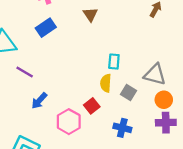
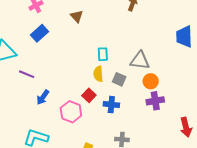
blue cross: (122, 128) -> (111, 105), moved

